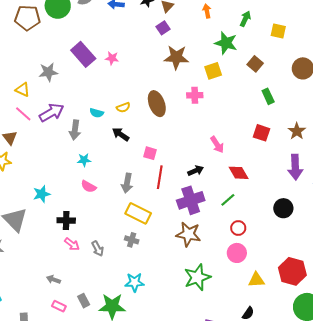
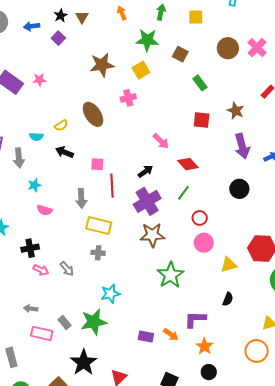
purple square: (163, 28) -> (58, 38), moved
pink rectangle: (59, 306) -> (42, 333), size x1.5

